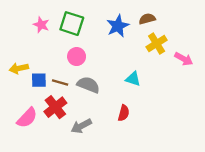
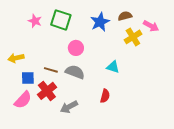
pink circle: (77, 57) -> (76, 48), moved
pink arrow: (184, 59) -> (151, 26), moved
blue square: (39, 80) -> (28, 78), moved

